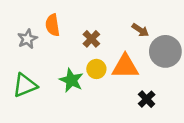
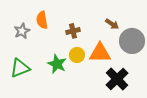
brown cross: (91, 39) -> (73, 31), turned 32
black cross: (147, 99) -> (117, 79), size x1.6

